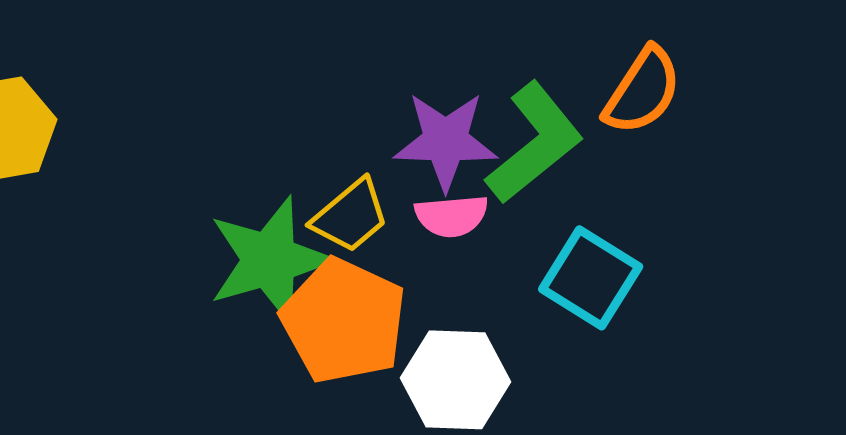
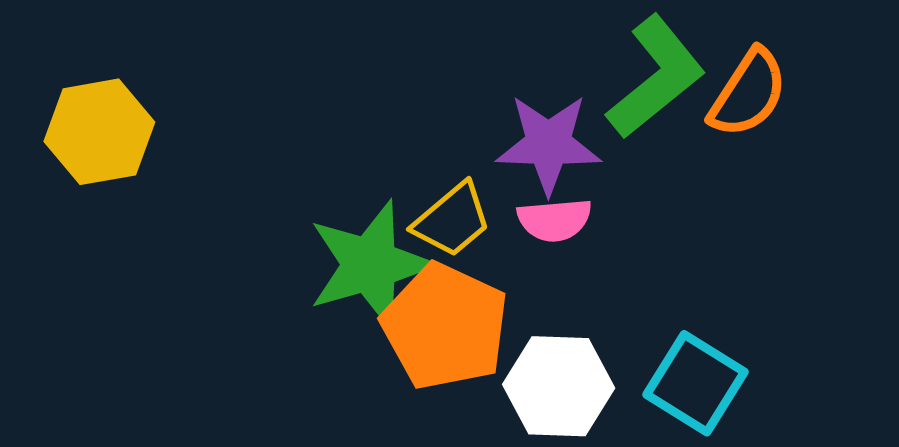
green L-shape: (535, 143) -> (656, 77), moved
cyan square: (591, 278) -> (695, 383), moved

